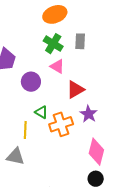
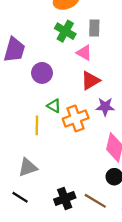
pink triangle: (57, 66) -> (84, 53), moved
purple star: (89, 114) -> (105, 107), turned -30
gray triangle: (15, 156) -> (28, 167), moved, turned -30

